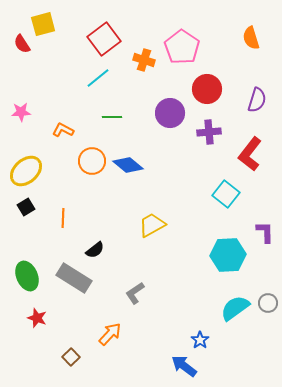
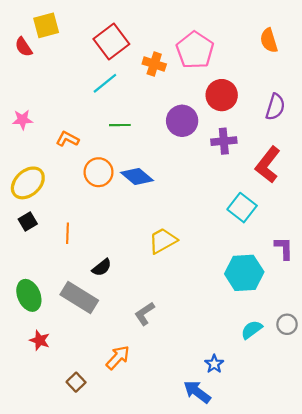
cyan semicircle: (235, 308) -> (252, 330), size x0.7

